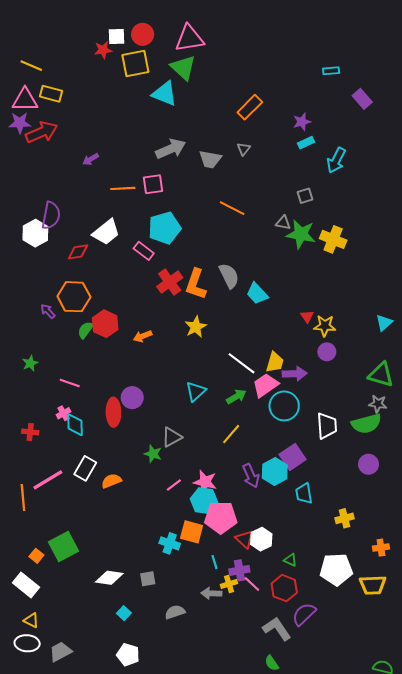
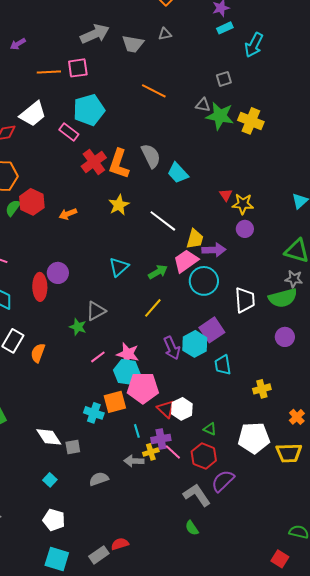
gray triangle: (244, 149) -> (165, 34), turned 40
white line: (241, 363) -> (163, 221), moved
orange semicircle: (111, 481) -> (38, 353), turned -48
orange square: (192, 532) -> (115, 402), turned -30
orange cross: (381, 548) -> (297, 417), turned -35
white diamond: (109, 578) -> (49, 437), moved, turned 48

